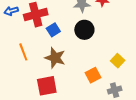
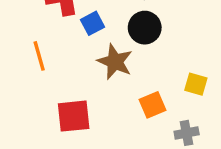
brown star: (55, 58) -> (115, 62), moved
yellow square: (118, 61) -> (196, 84), turned -32

